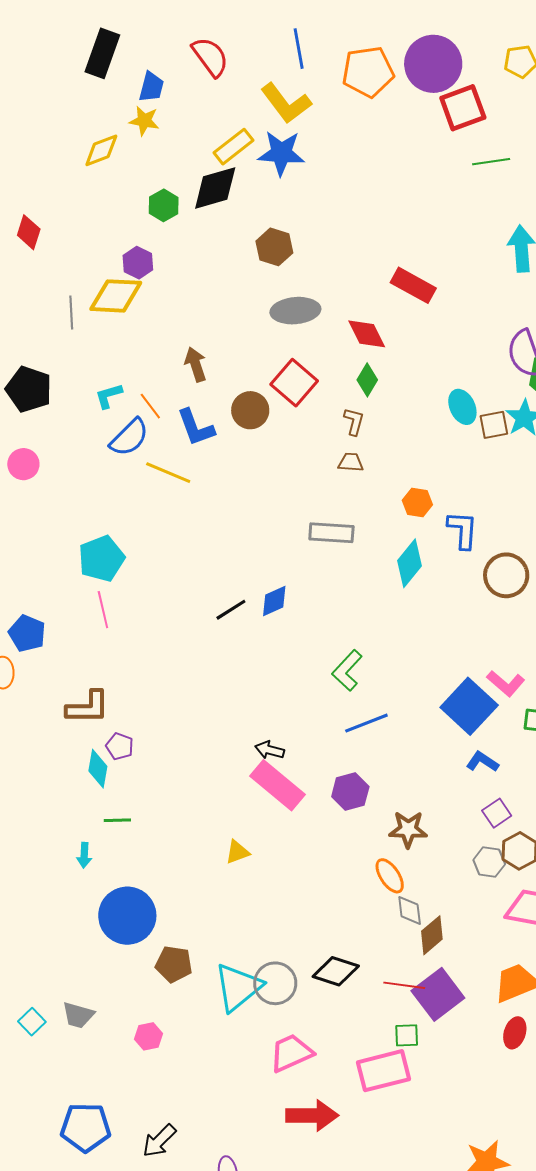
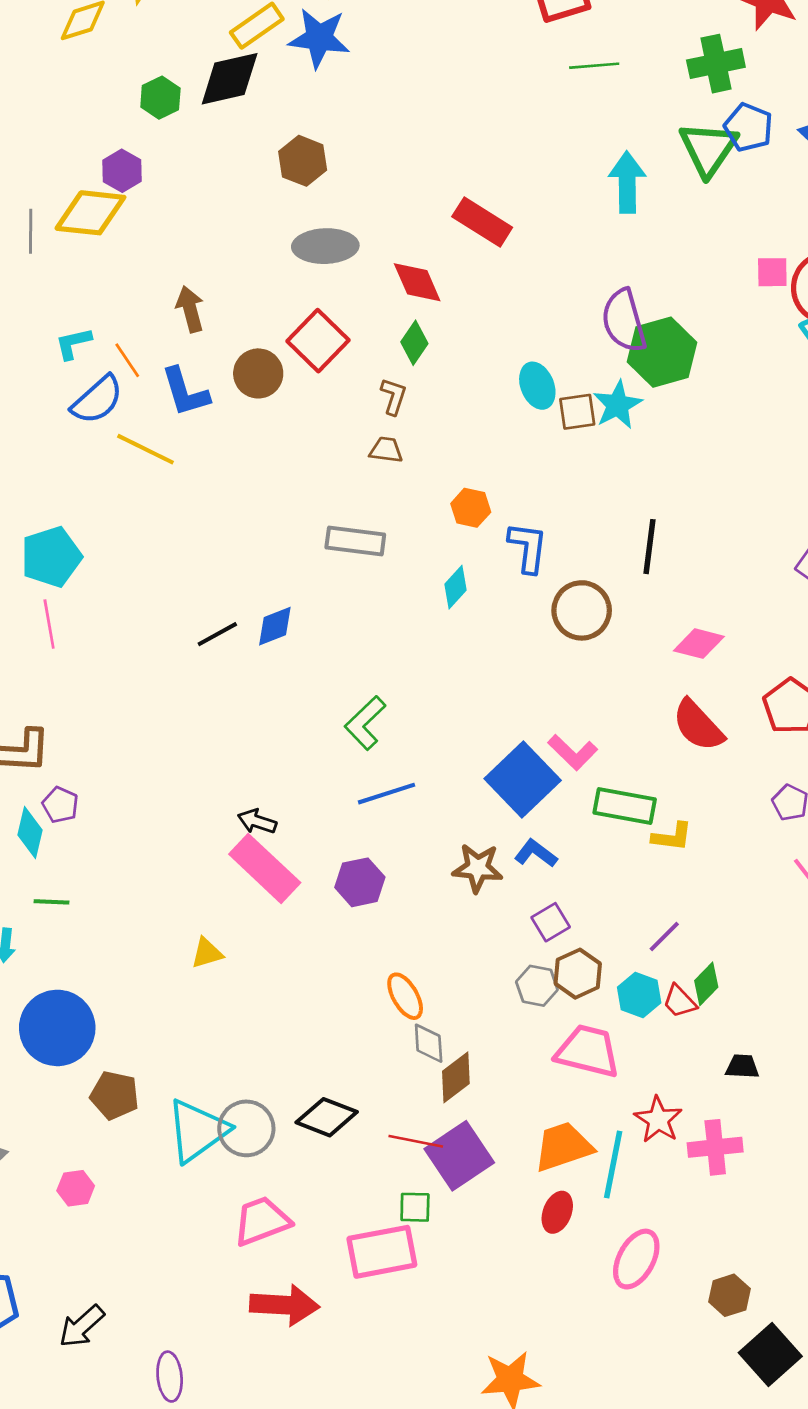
cyan diamond: (410, 563) -> (456, 587), size x0.7
brown star: (408, 829) -> (478, 868), moved

